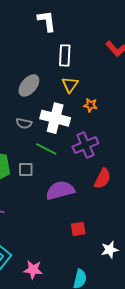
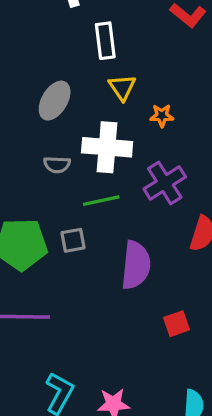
green line: (46, 149) -> (101, 201), turned -30
purple semicircle: (60, 190) -> (136, 265), turned 120

